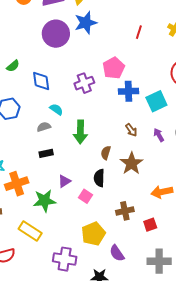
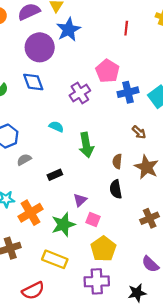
blue diamond: (41, 81) -> (33, 82), moved
gray semicircle: (44, 127) -> (24, 160), moved
pink square: (86, 196) -> (93, 220), moved
yellow pentagon: (93, 234) -> (103, 249), moved

